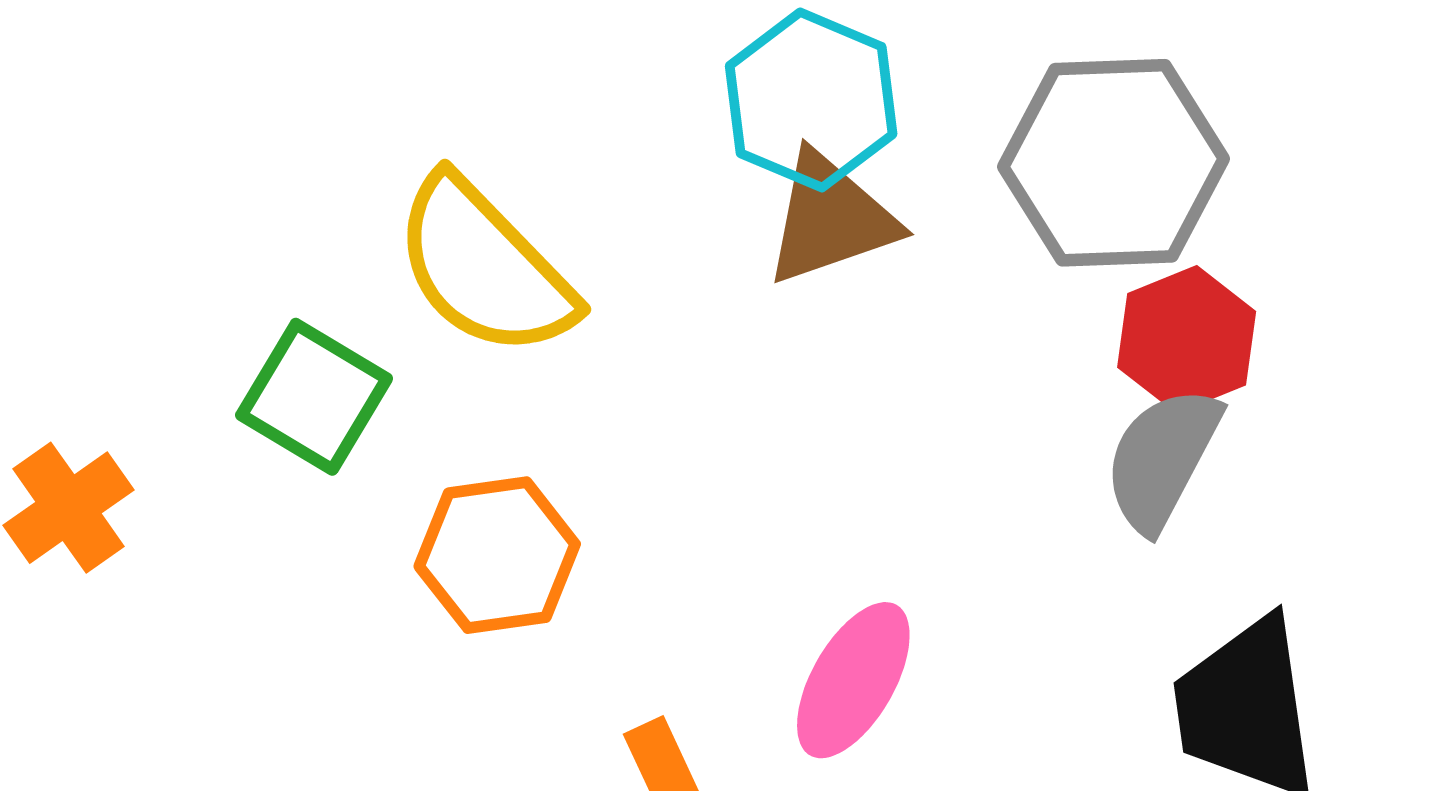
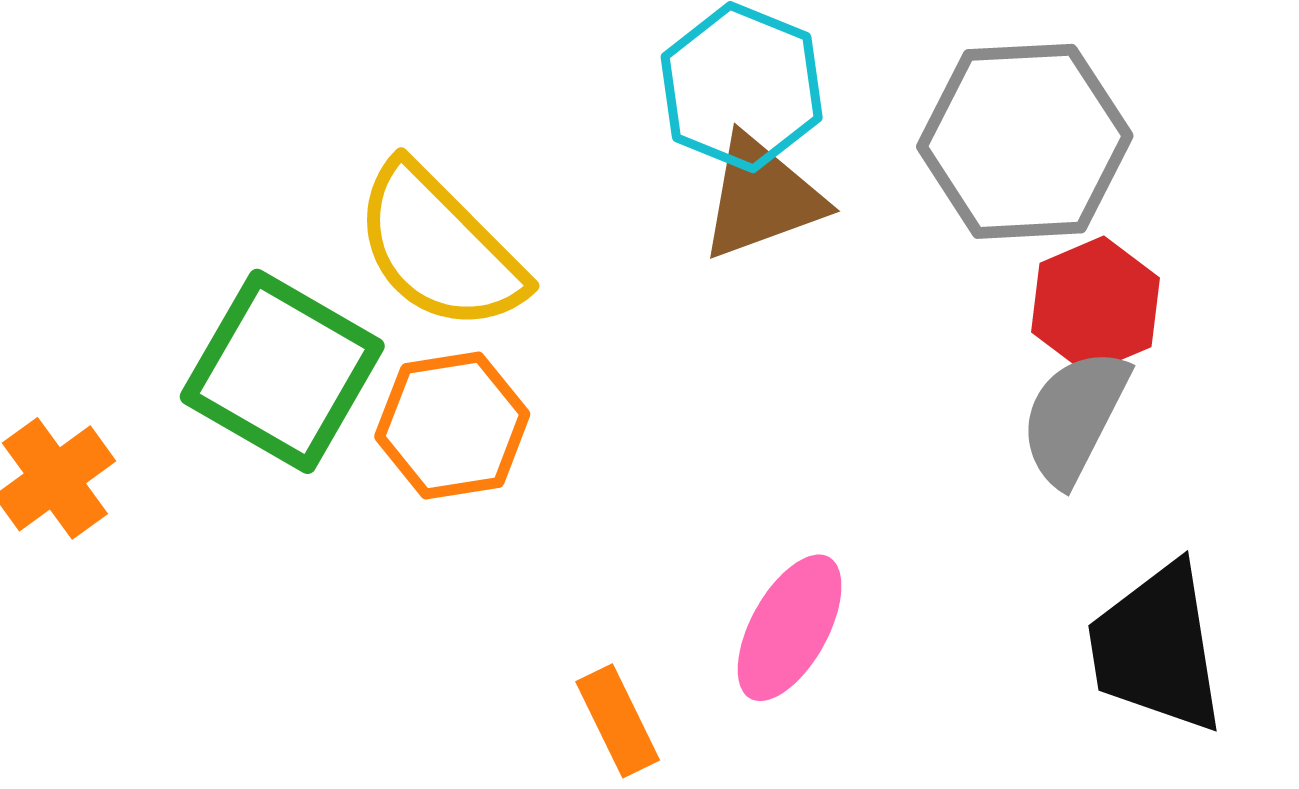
green square: (314, 397) -> (282, 371), size x1.4
orange hexagon: (497, 555) -> (452, 425), moved

